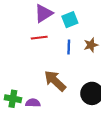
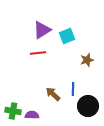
blue line: (69, 47) -> (73, 89), moved
brown arrow: (55, 81) -> (53, 94), size x0.7

